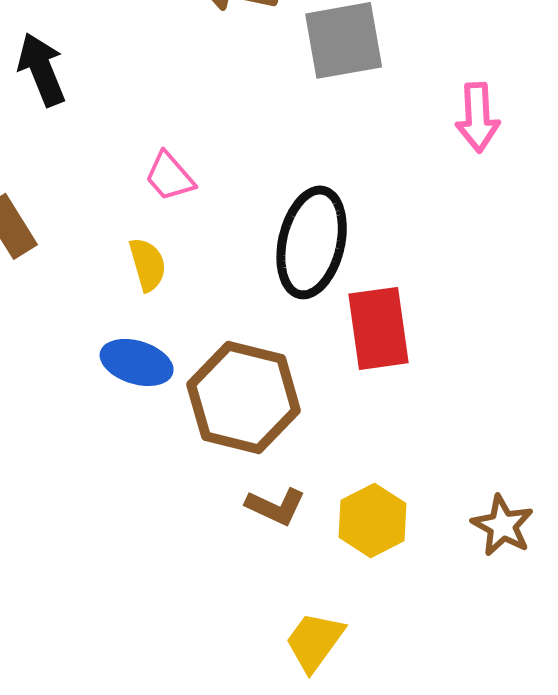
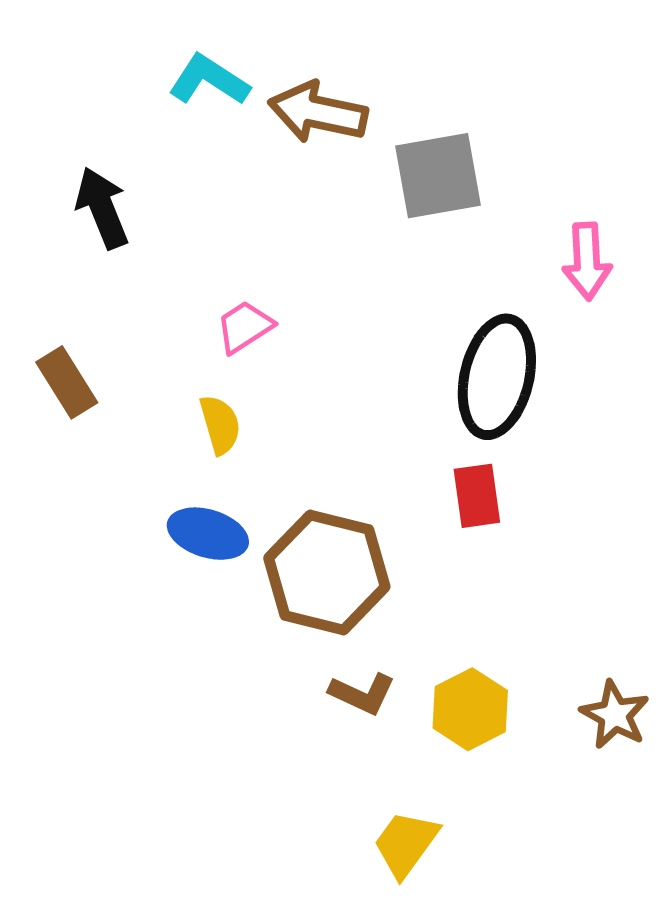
pink trapezoid: (170, 176) -> (245, 327), turned 98
black ellipse: (312, 242) -> (497, 377), moved
red rectangle: (379, 328) -> (477, 496), size x0.7

